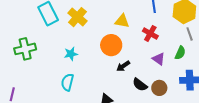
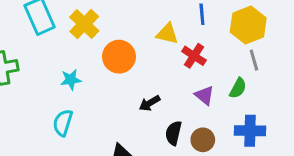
yellow triangle: (122, 21) -> (167, 34), moved
orange circle: (111, 45) -> (119, 57), moved
black semicircle: (140, 85) -> (173, 133), turned 63

